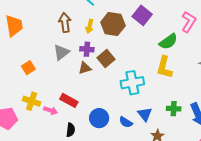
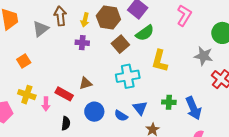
green semicircle: (168, 42) -> (145, 33), moved
gray triangle: (61, 52) -> (41, 29), moved
brown square: (106, 58) -> (120, 44), moved
brown triangle: (85, 68) -> (86, 83), moved
pink arrow: (51, 110) -> (46, 104), turned 72

